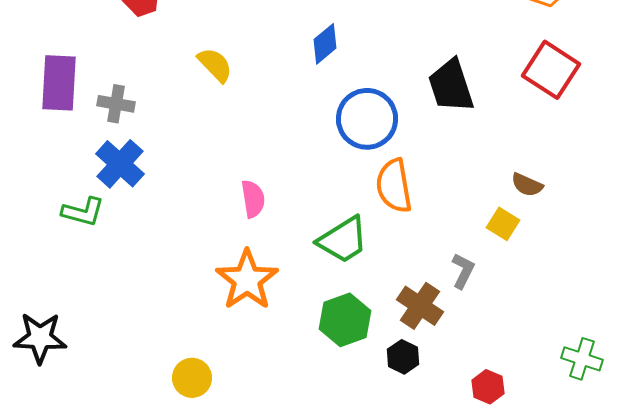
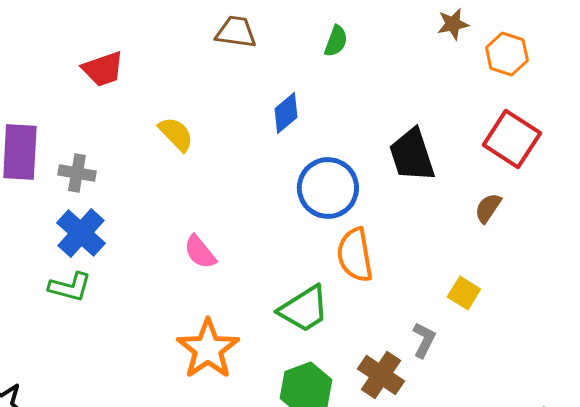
brown semicircle: (527, 185) -> (488, 208), moved, turned 100
pink semicircle: (253, 199) -> (200, 252), moved, turned 150
green L-shape: (83, 212) -> (70, 287), moved

